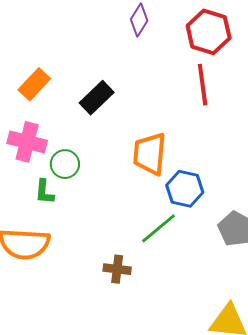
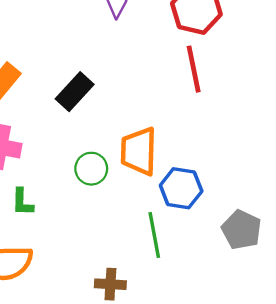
green circle: (65, 164) -> (91, 169), moved
green line: (158, 228) -> (154, 235), turned -57

